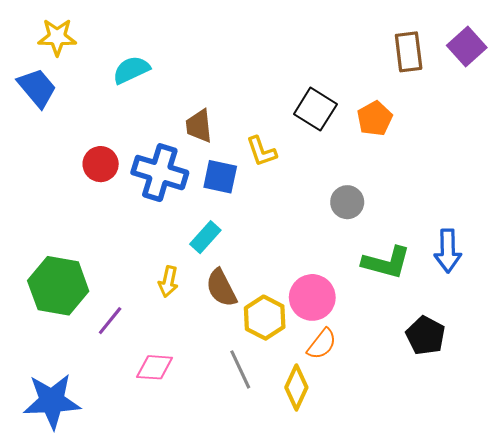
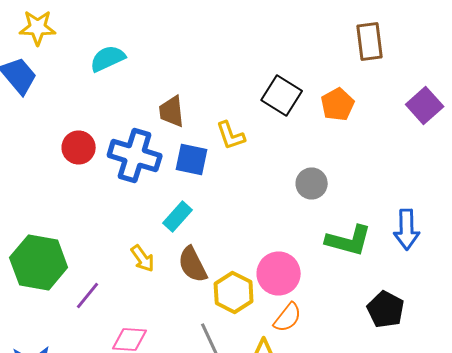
purple square: (467, 47) -> (425, 106), moved
yellow arrow: (168, 282) -> (143, 258), turned -48

